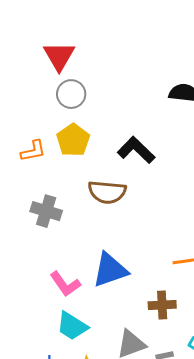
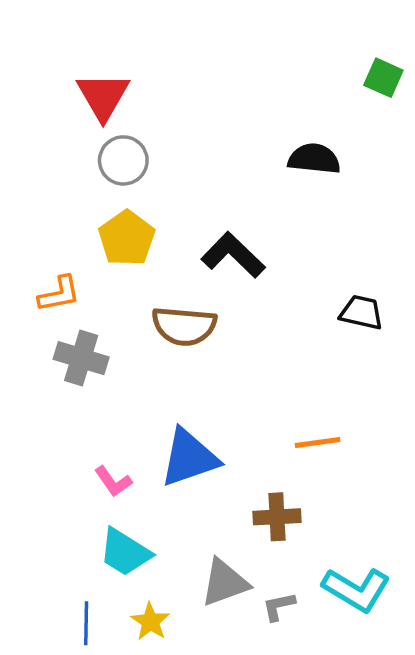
orange L-shape: (33, 151) -> (59, 294), moved
pink L-shape: (65, 284) -> (113, 481), size x0.7

